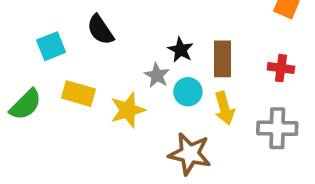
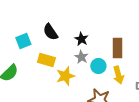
black star: (181, 50) -> (81, 39), moved
yellow rectangle: (78, 94) -> (46, 60), moved

